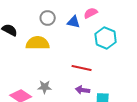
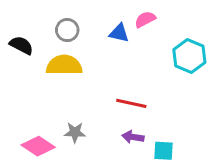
gray circle: (48, 18) -> (67, 30), moved
cyan hexagon: (106, 38) -> (189, 56), moved

